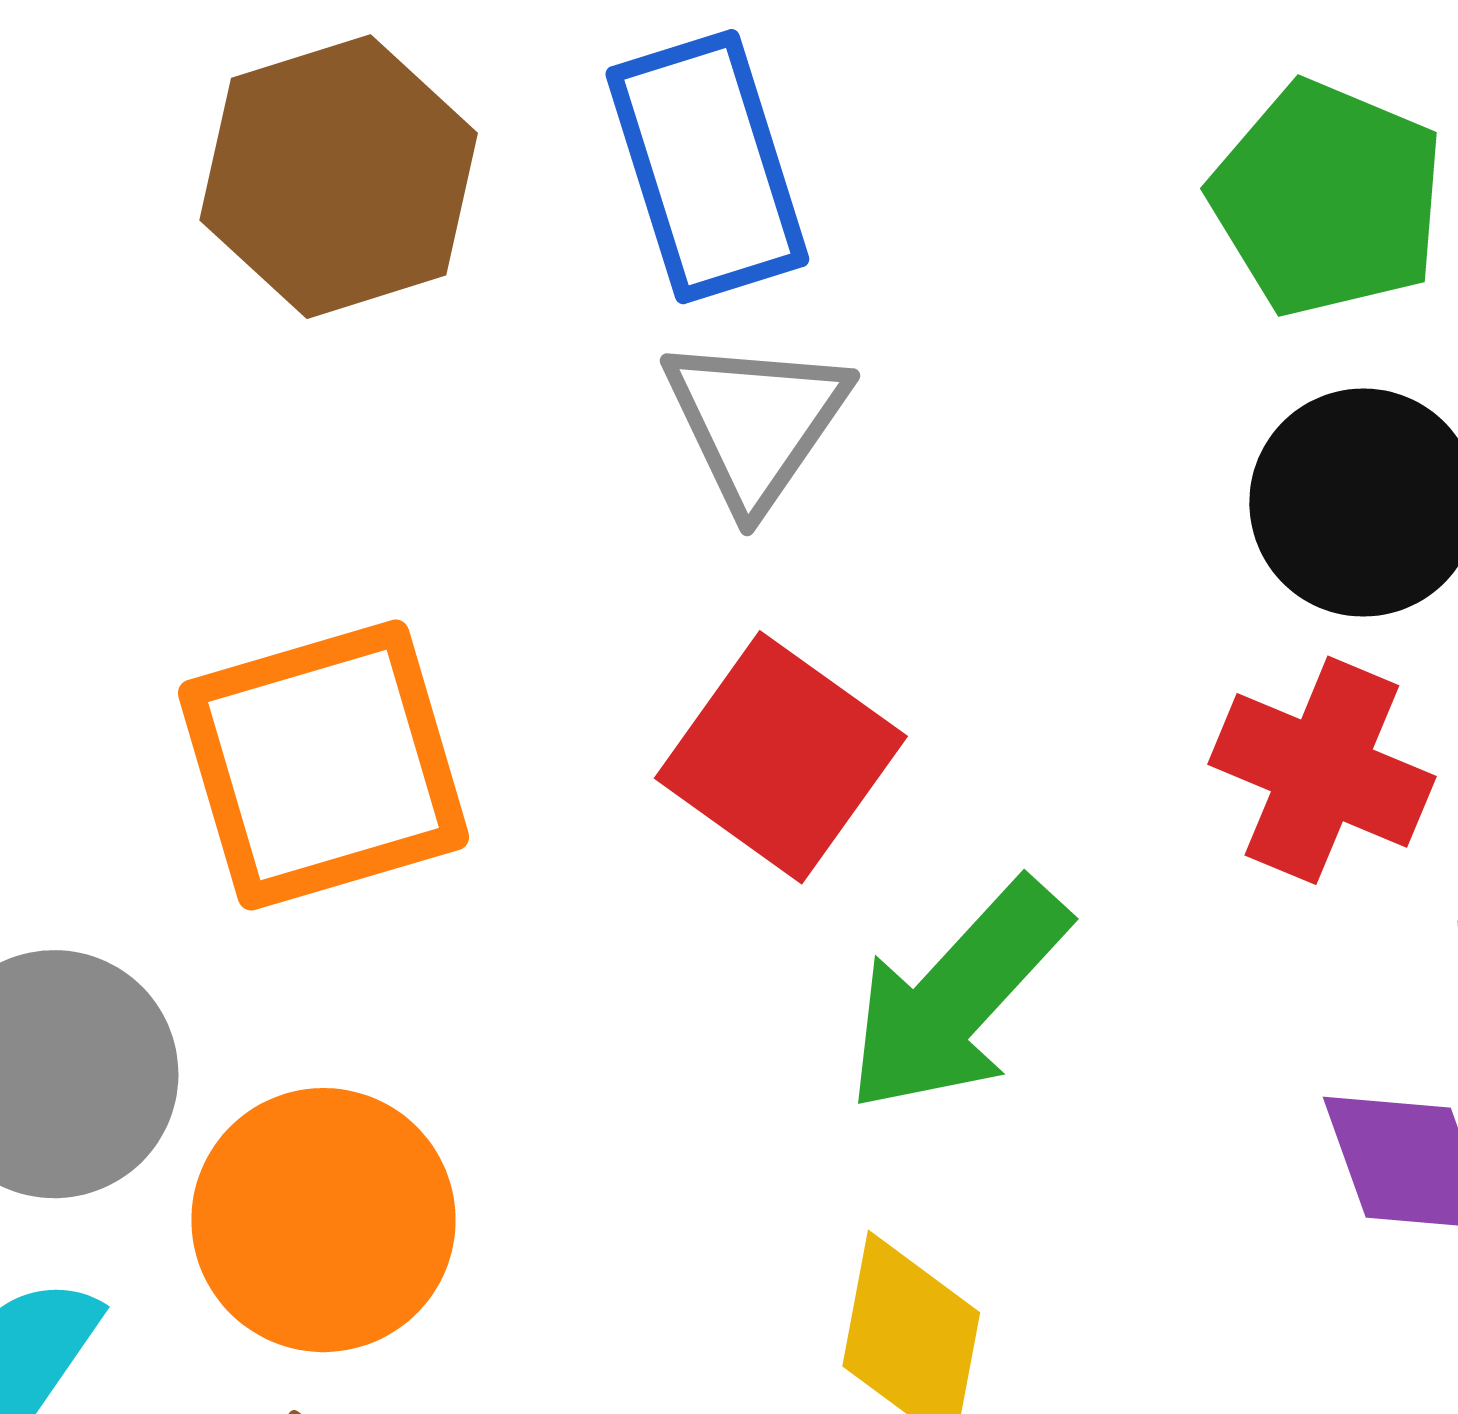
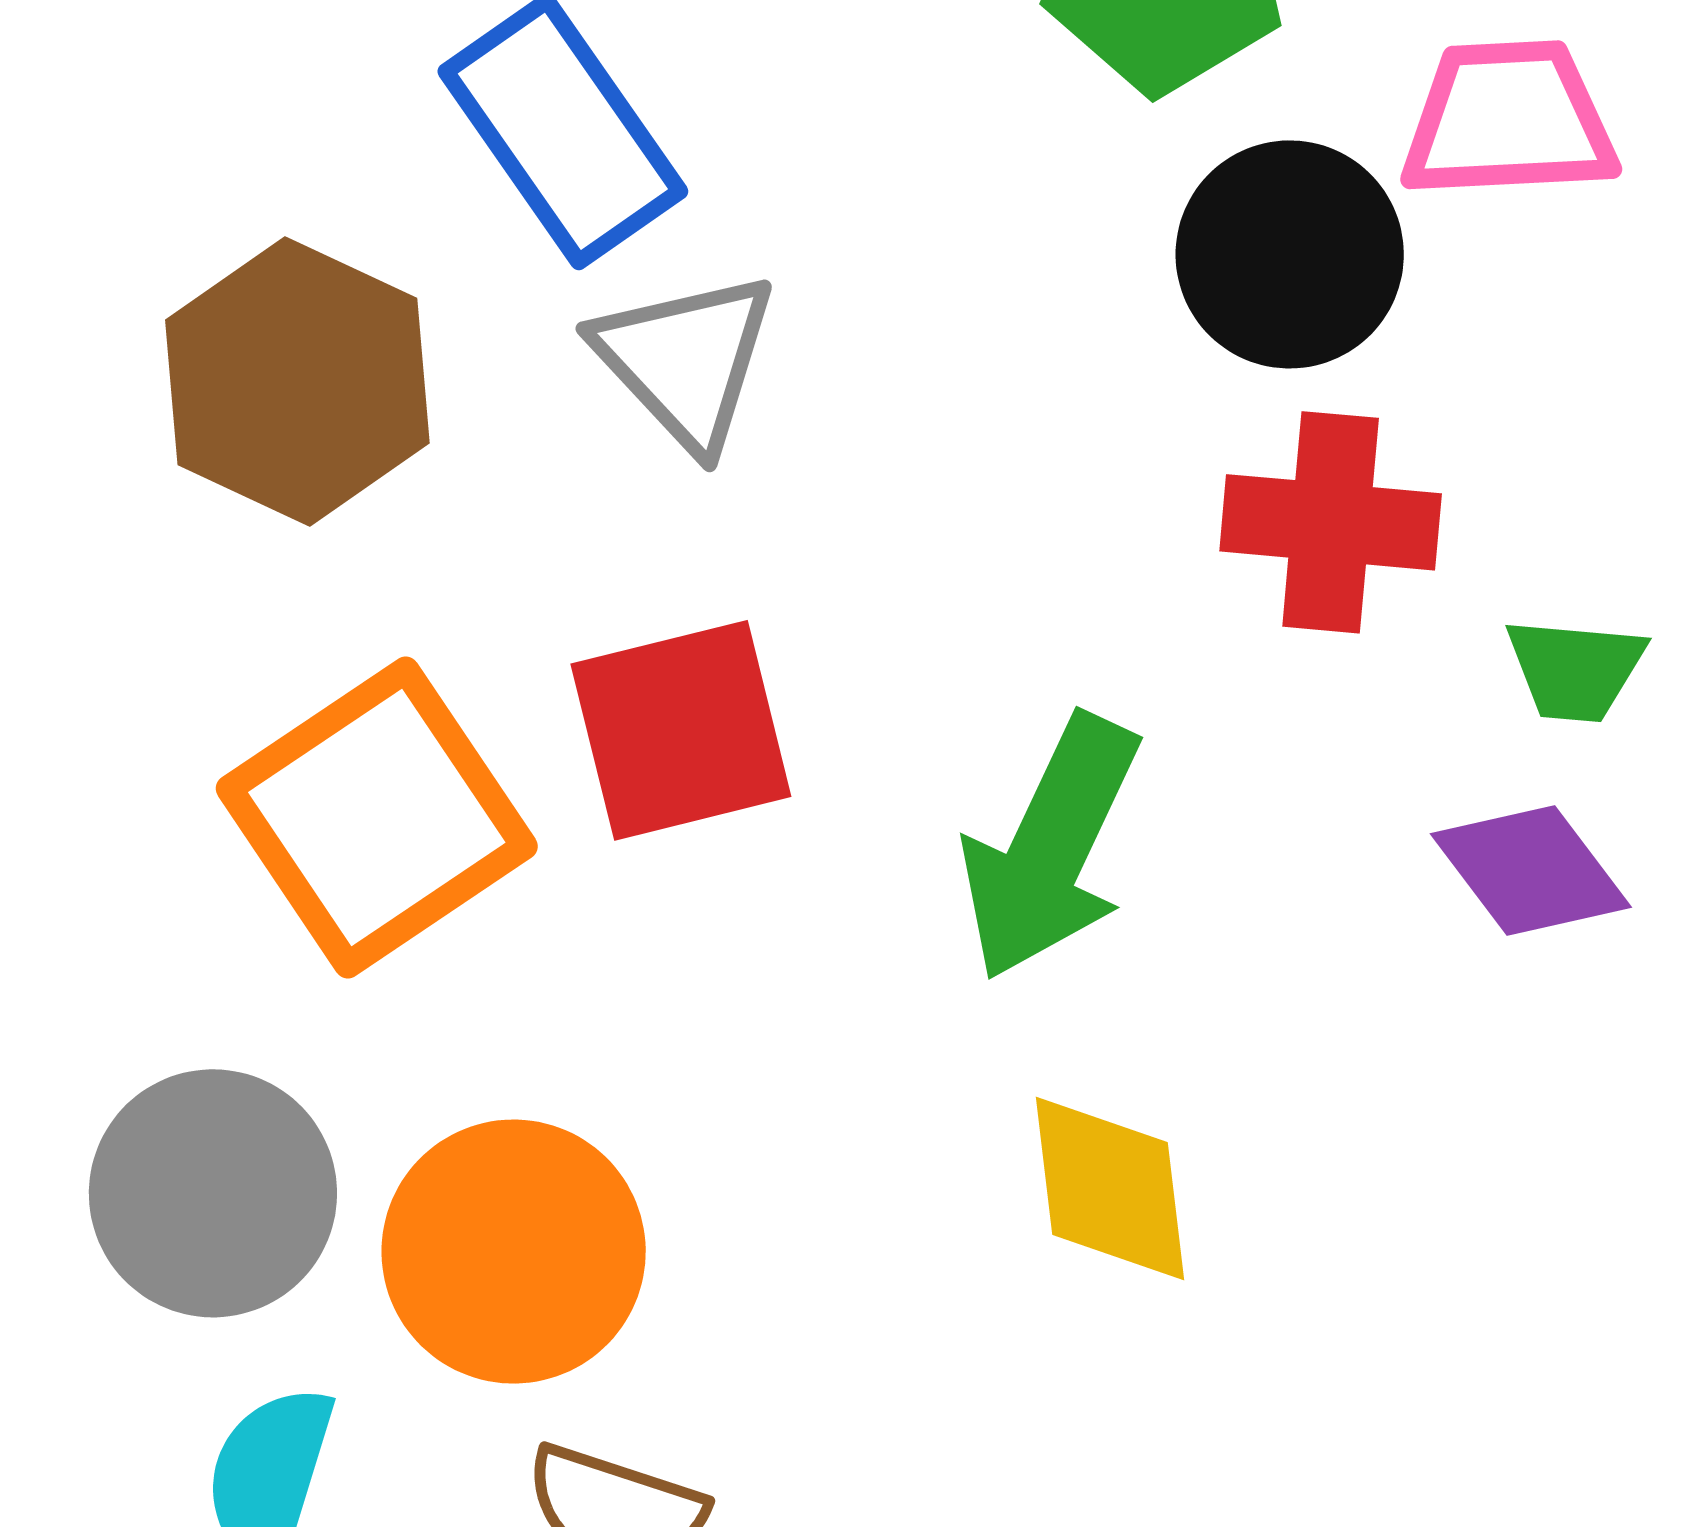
brown hexagon: (339, 177) -> (297, 381), moved
red square: (781, 757) -> (681, 730), moved, turned -32

